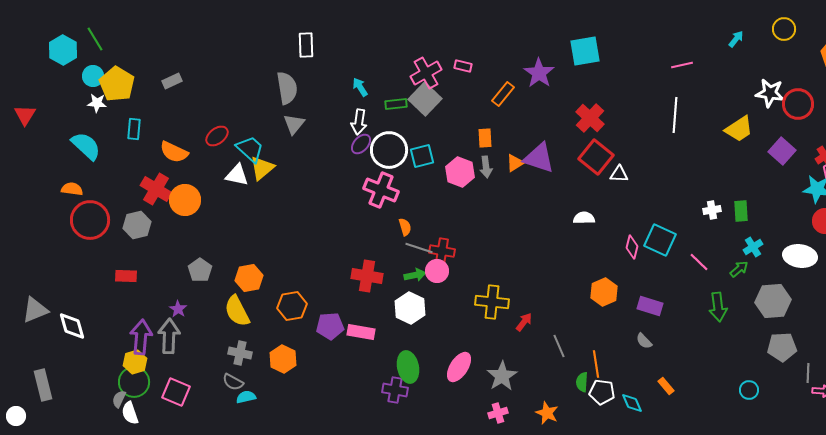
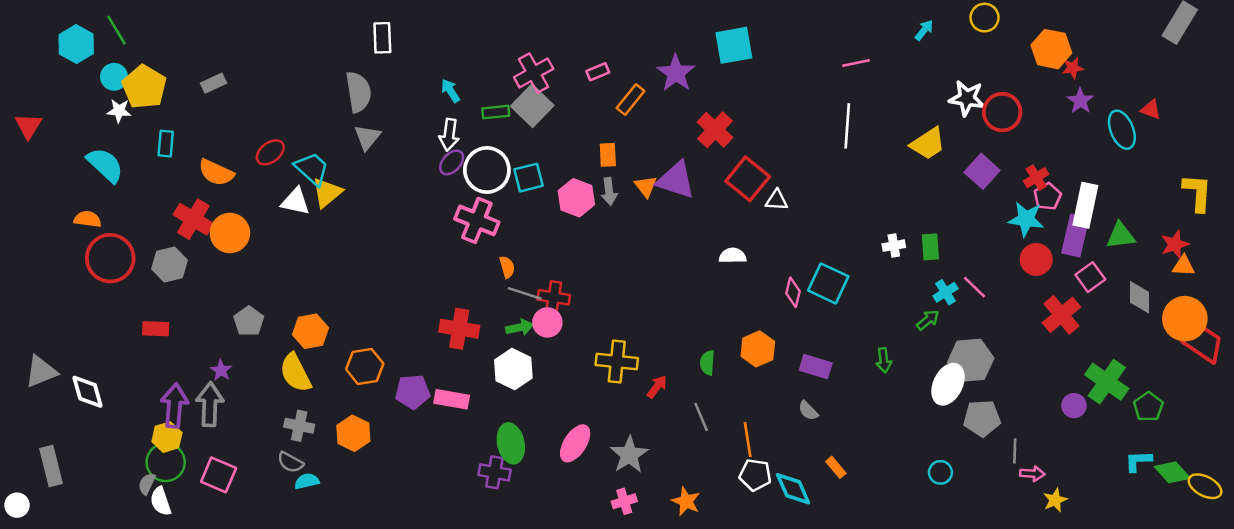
pink rectangle: (463, 66) -> (598, 72), moved, turned -36
red cross: (590, 118) -> (715, 130), moved
orange triangle: (515, 163) -> (646, 186), turned -36
white ellipse: (800, 256) -> (948, 384), moved, turned -72
pink line: (699, 262) -> (974, 287), moved
green arrow: (718, 307) -> (884, 360), moved, size x0.7
green semicircle: (582, 382) -> (707, 363), moved
cyan diamond: (632, 403) -> (793, 489), size x1.4

